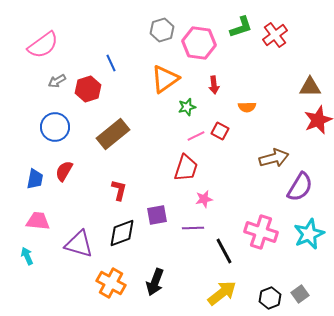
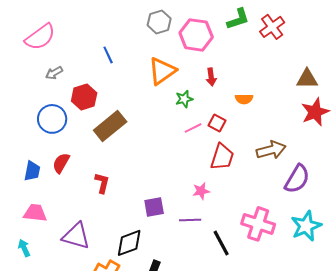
red hexagon: (88, 89) -> (84, 97), moved
red trapezoid: (186, 168) -> (222, 157), moved
red L-shape: (119, 190) -> (102, 183), moved
black diamond: (122, 233) -> (129, 243), moved

